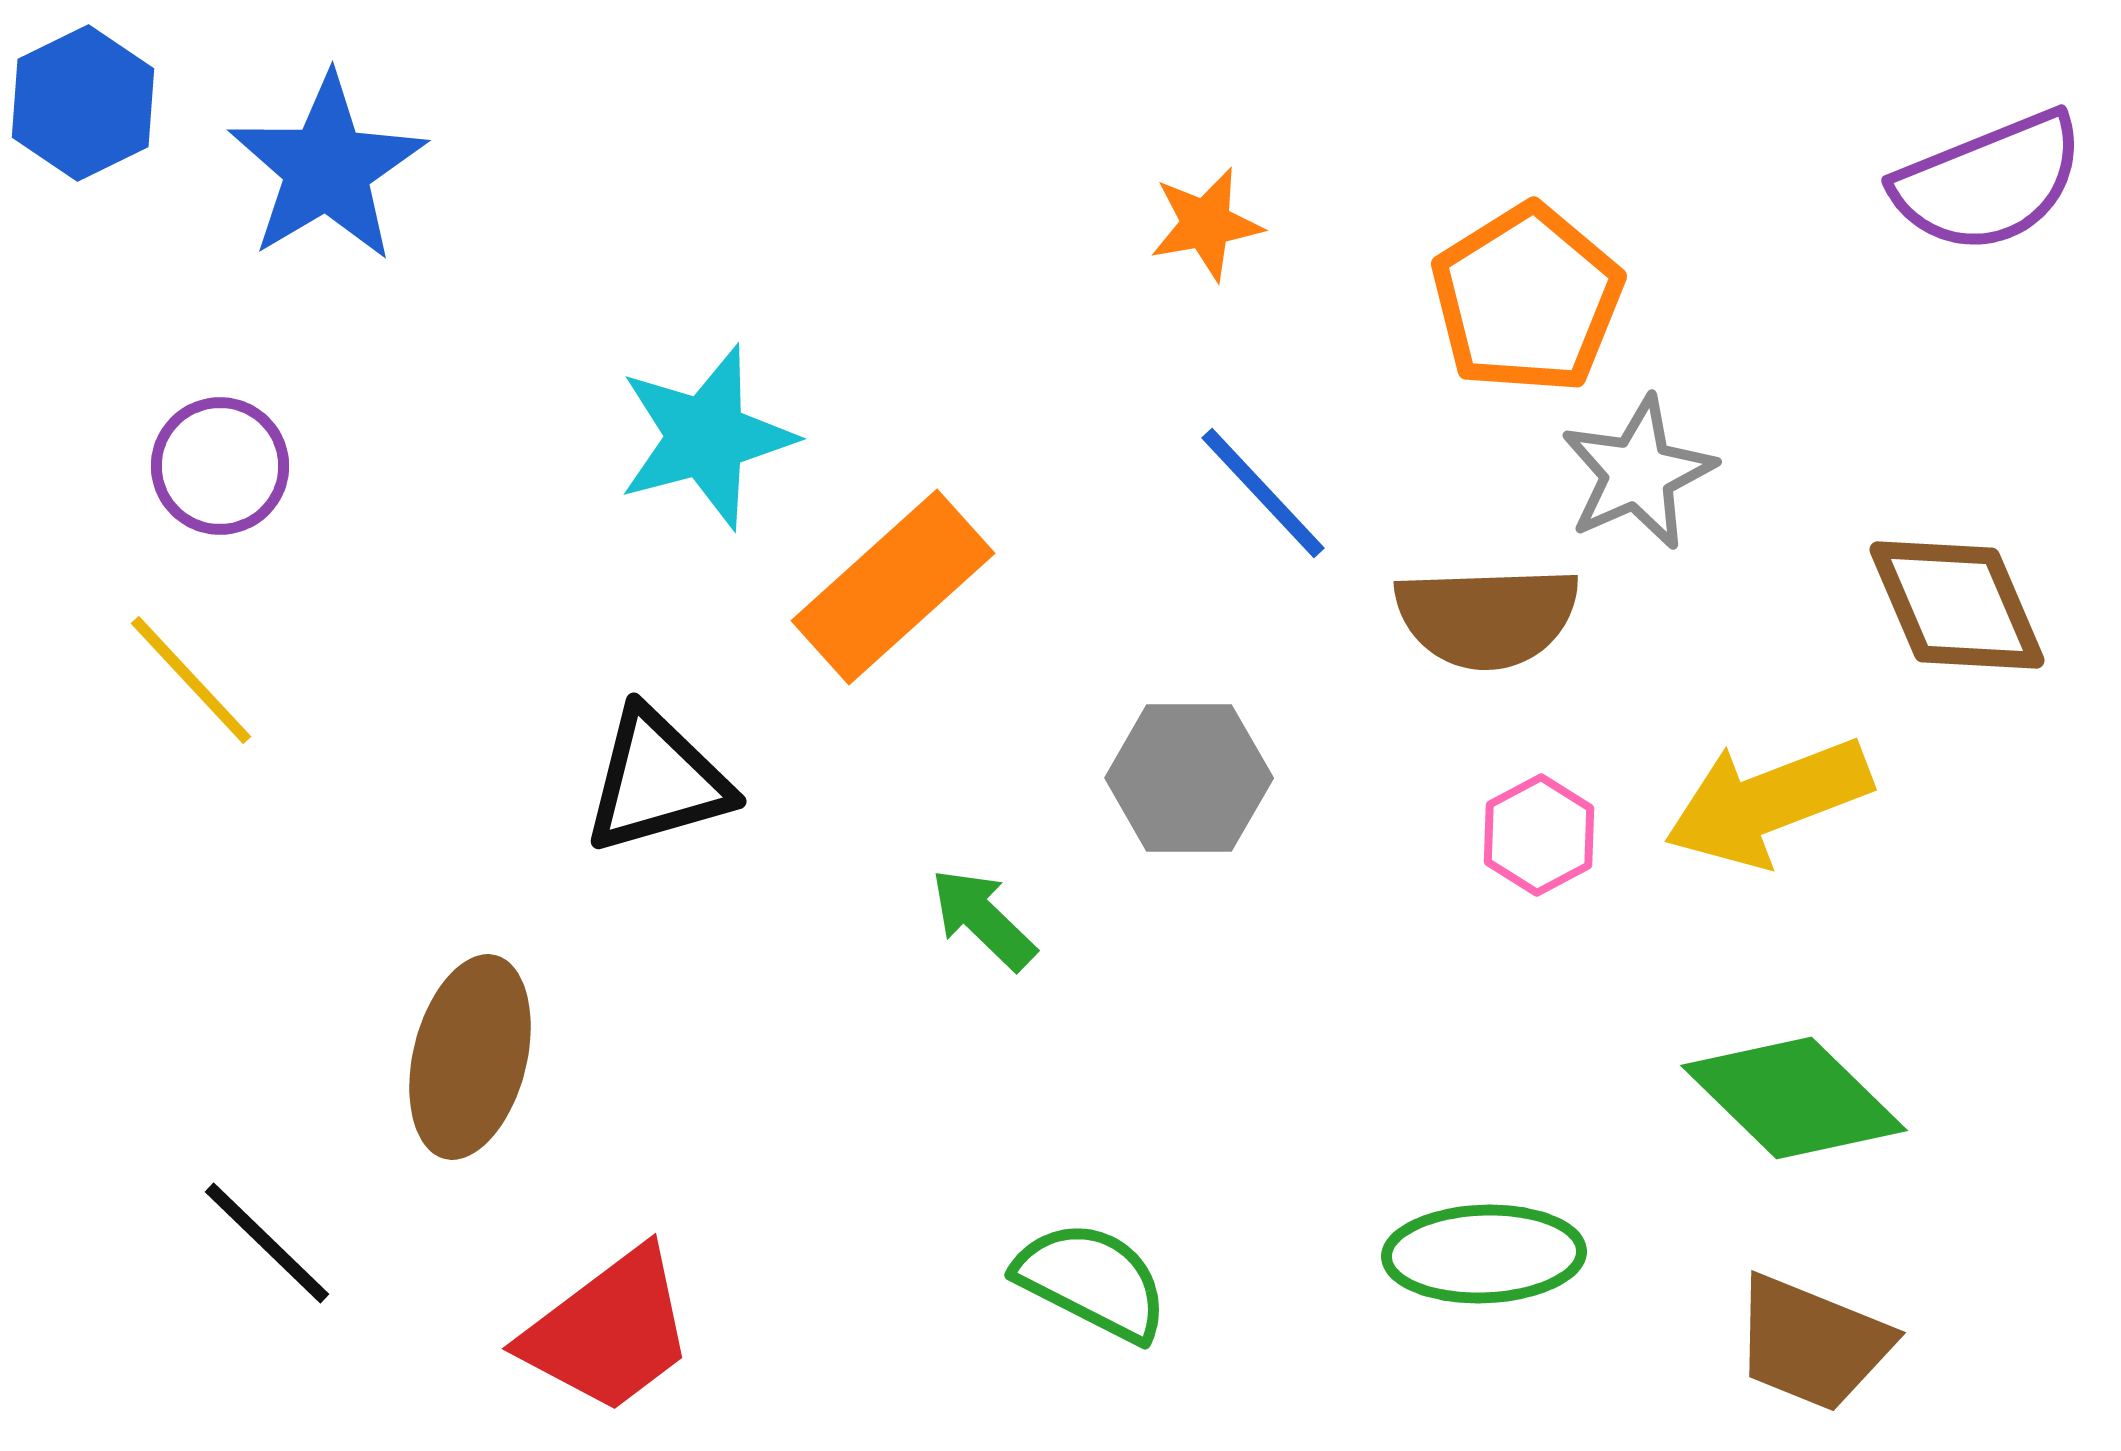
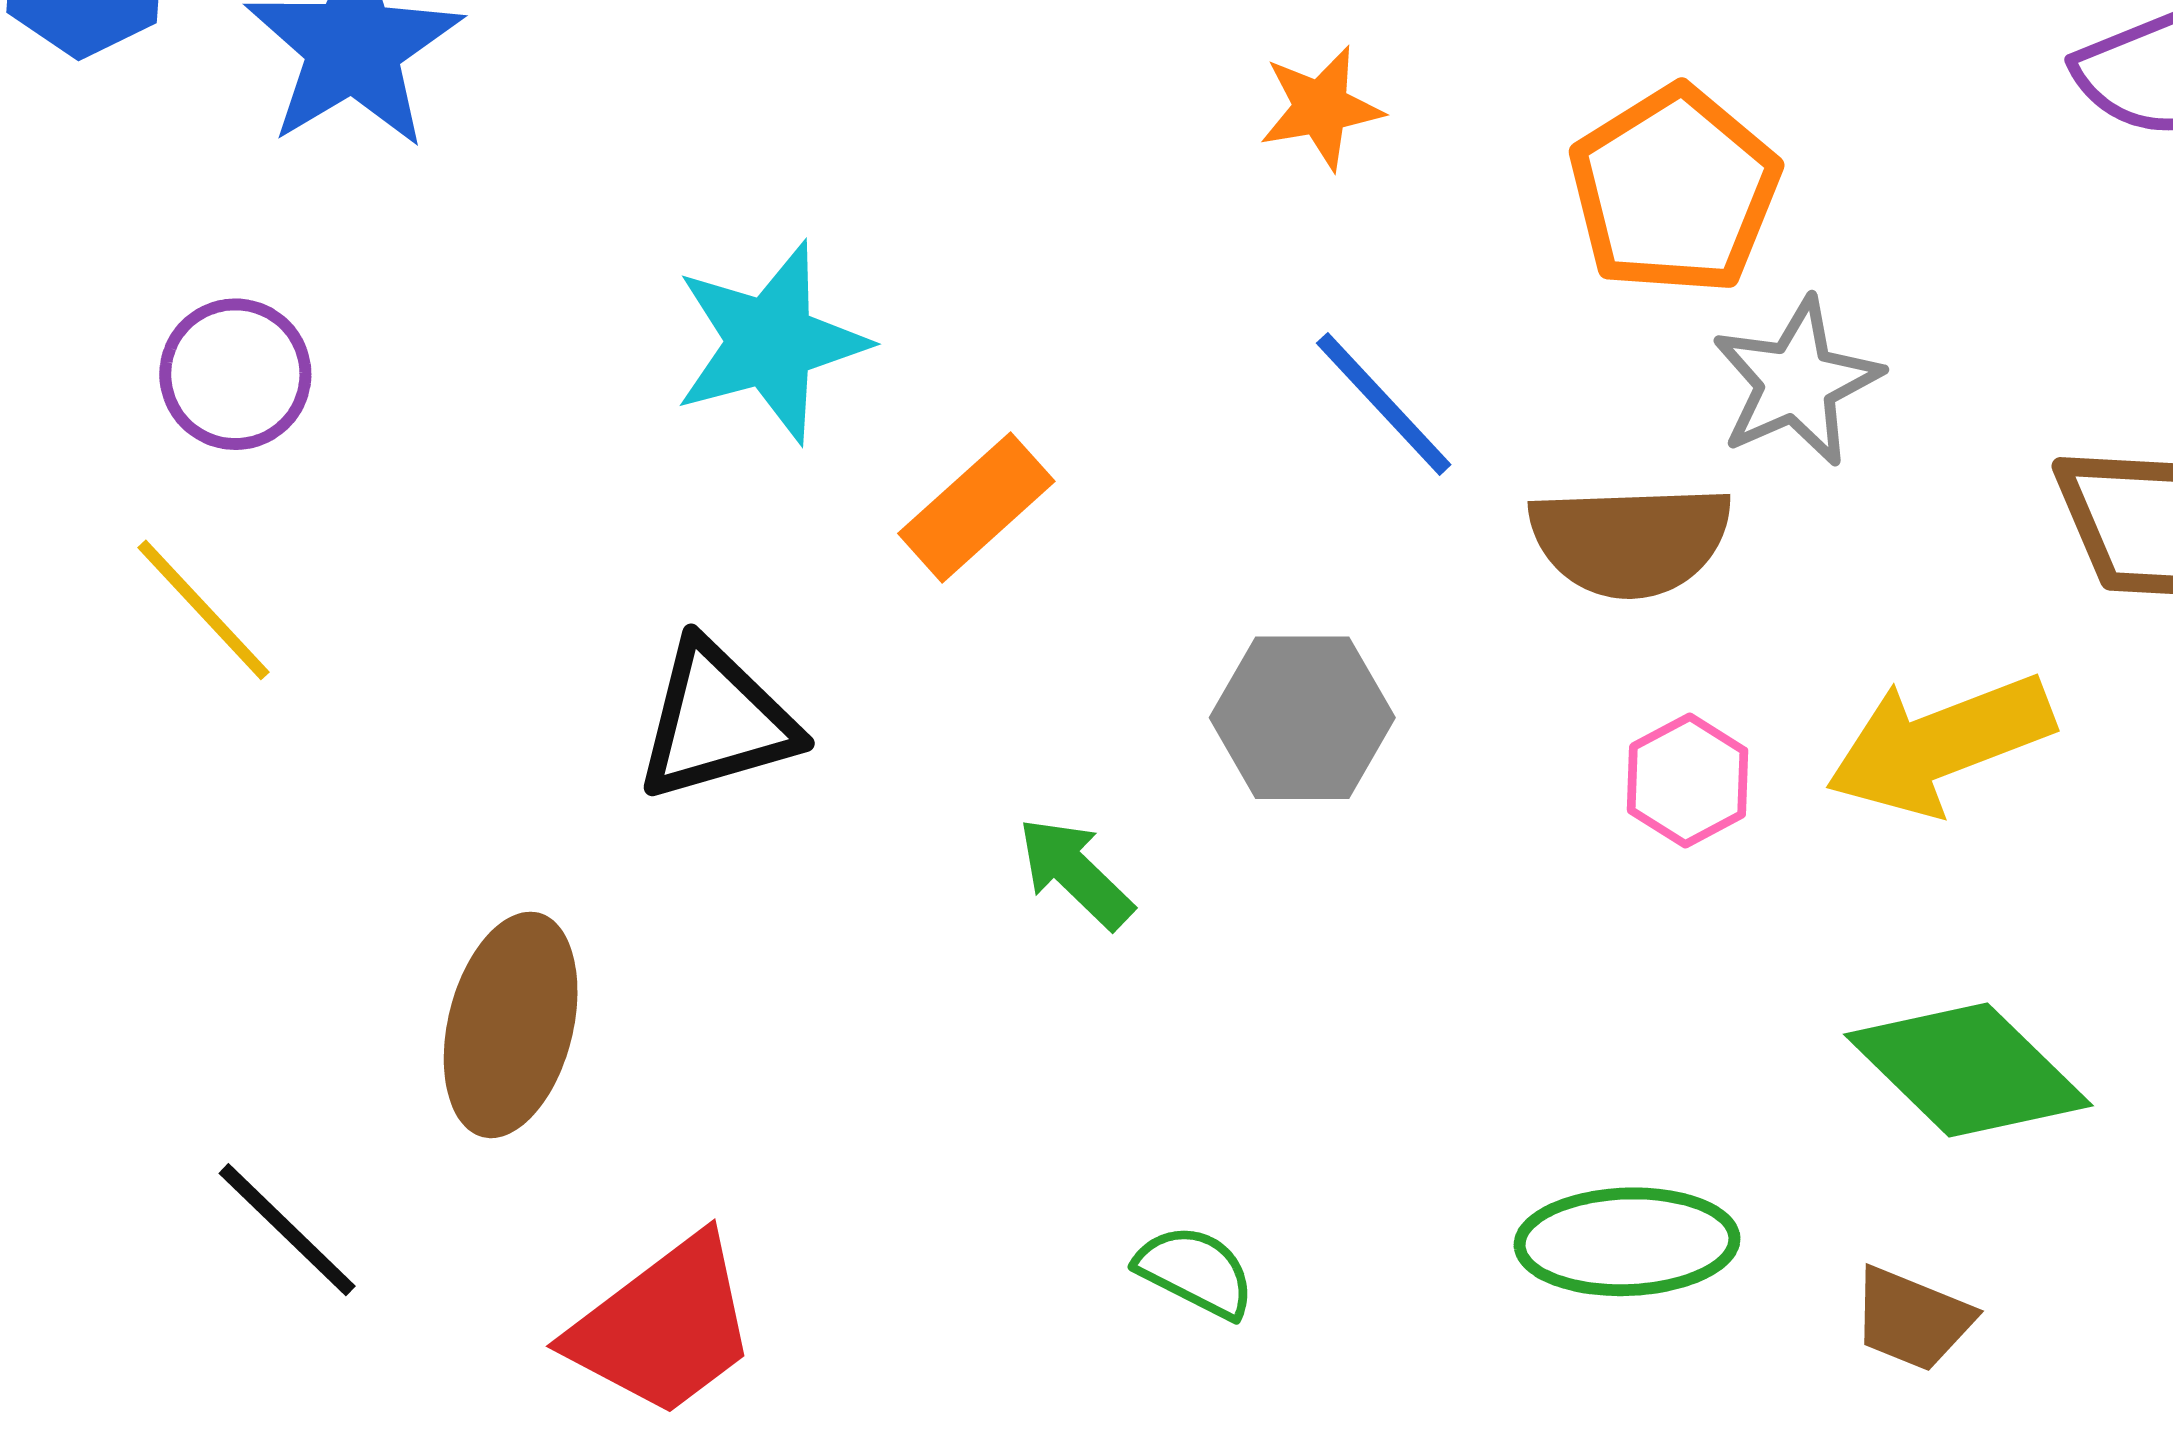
orange rectangle: (893, 587) -> (976, 507), size x0.7
green semicircle: (1092, 1281) -> (1195, 1272), size x0.7
brown trapezoid: (1812, 1343) -> (1912, 1319), moved, size x0.7

